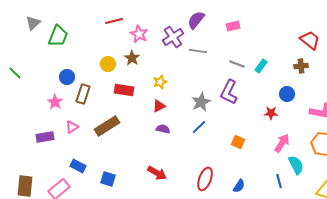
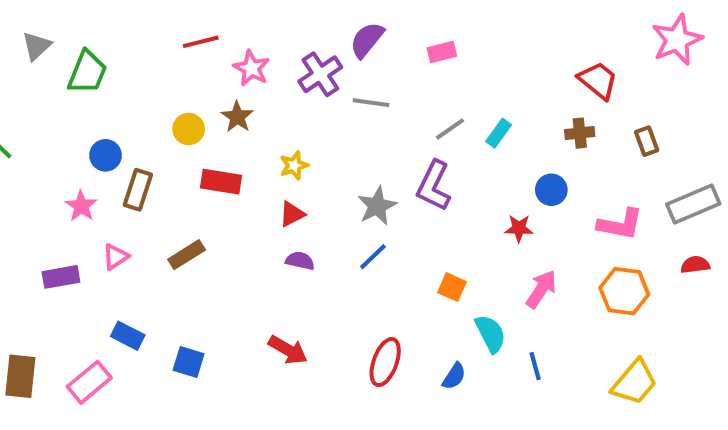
gray line: (237, 64) -> (450, 129), turned -56
brown rectangle: (107, 126) -> (187, 255), size x0.7
cyan semicircle: (296, 165) -> (491, 334), moved

